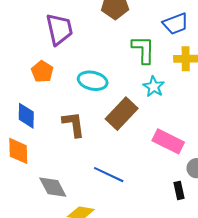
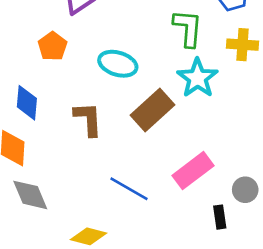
cyan star: (154, 87) -> (198, 78), size x1.4
pink rectangle: (168, 141) -> (193, 171), moved, turned -68
gray diamond: (53, 187) -> (30, 195), moved

